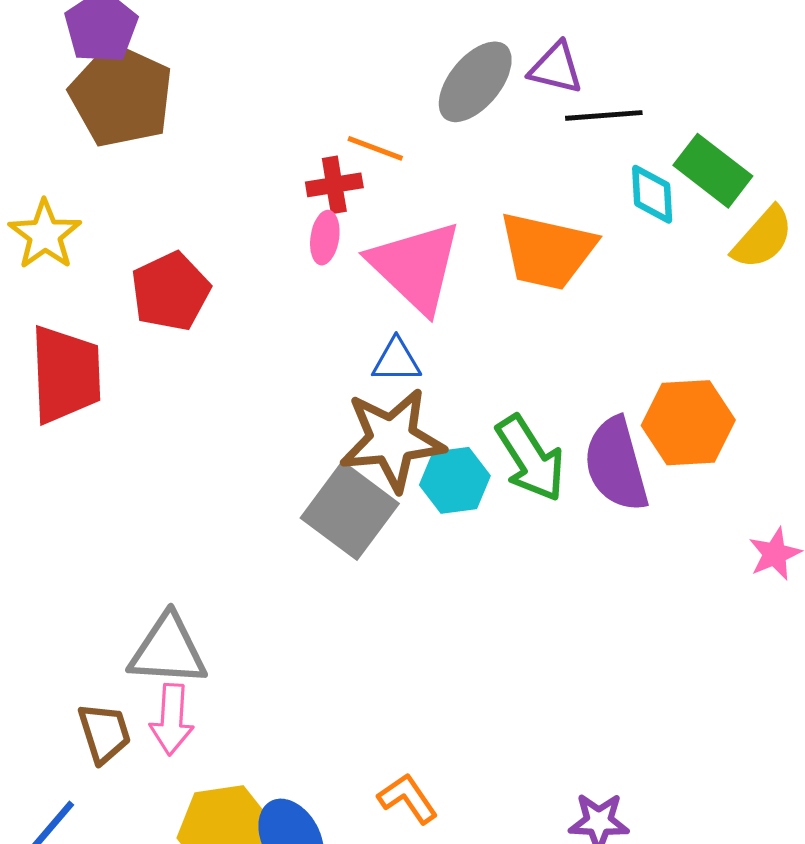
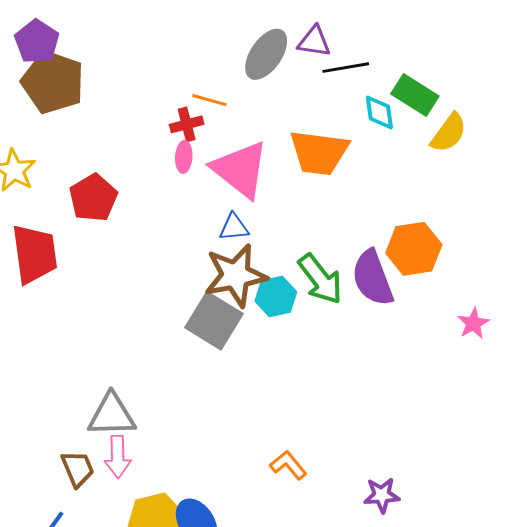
orange L-shape: (408, 798) -> (288, 465), moved

